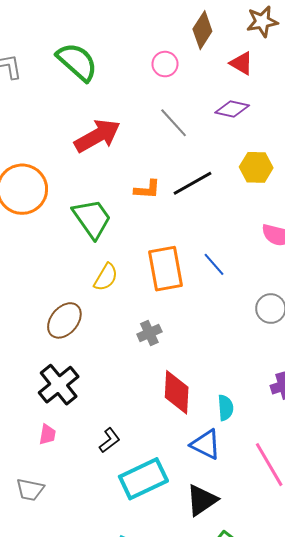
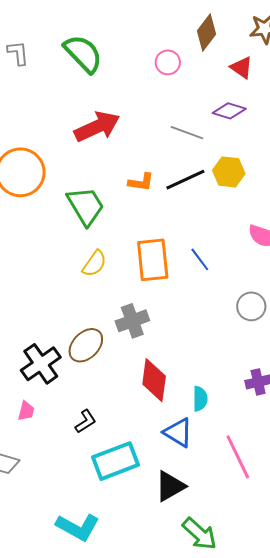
gray line: (174, 123) -> (187, 133), moved, turned -32
yellow hexagon: (256, 167) -> (229, 172), moved
brown ellipse: (64, 320) -> (86, 345), moved
gray cross: (149, 333) -> (132, 321), size x1.4

